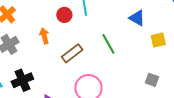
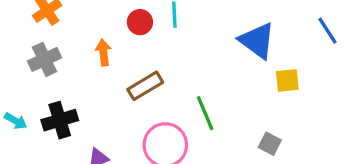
blue triangle: (137, 18) -> (257, 41), size x1.4
green line: (108, 44) -> (205, 113), moved

